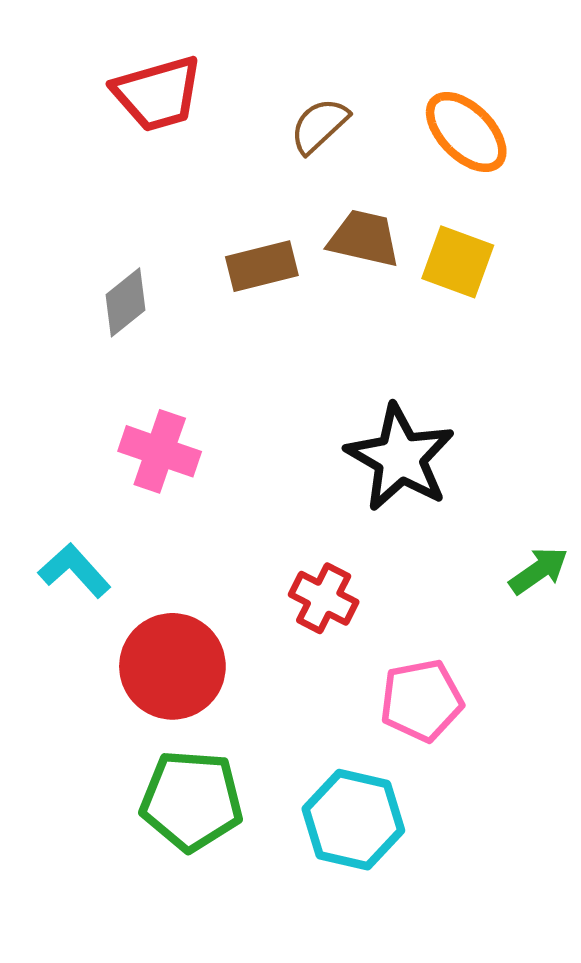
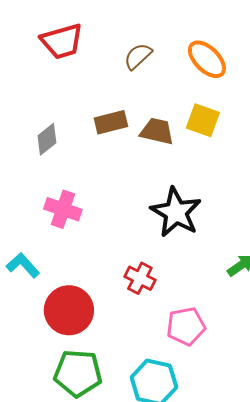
brown trapezoid: (364, 238) -> (157, 131), moved

